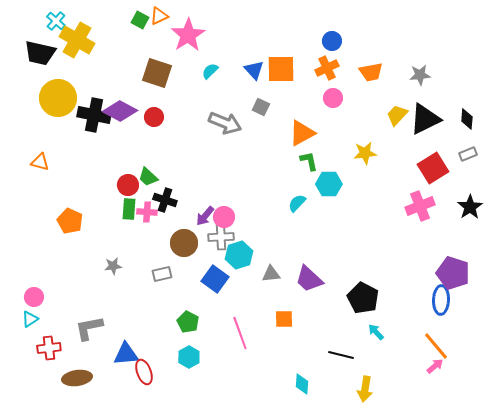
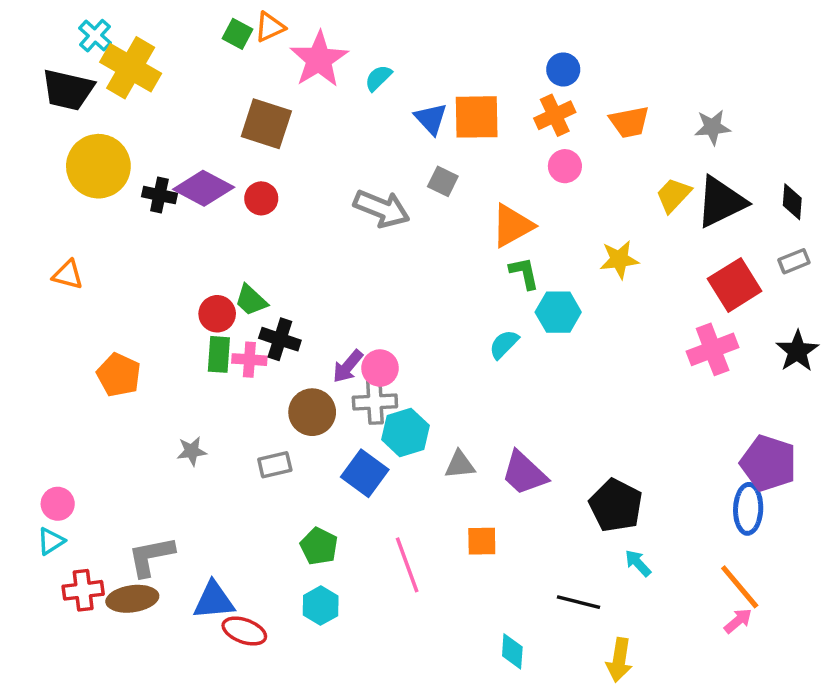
cyan semicircle: (210, 71) -> (378, 78), moved
black cross: (94, 115) -> (159, 195), size x0.6
red ellipse: (144, 372) -> (244, 631), turned -50
brown ellipse: (77, 378) -> (132, 599), moved

